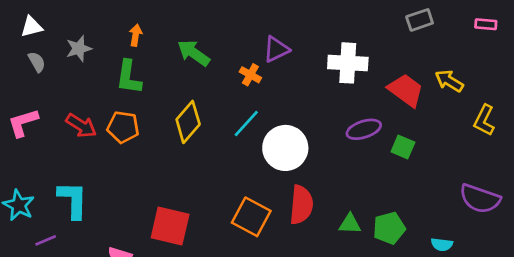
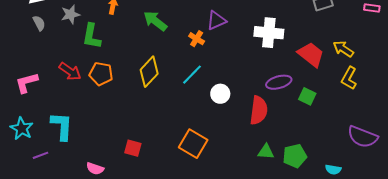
green L-shape: (129, 77) -> (92, 36), moved
yellow L-shape: (484, 120) -> (349, 78), moved
pink L-shape: (23, 123) -> (27, 83), moved
white circle: (285, 148) -> (220, 94), size x0.6
red semicircle: (301, 205) -> (259, 110), moved
red square: (170, 226) -> (133, 148), size x0.6

